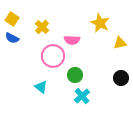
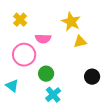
yellow cross: (42, 27) -> (20, 20), moved
yellow triangle: (120, 43) -> (80, 42), moved

